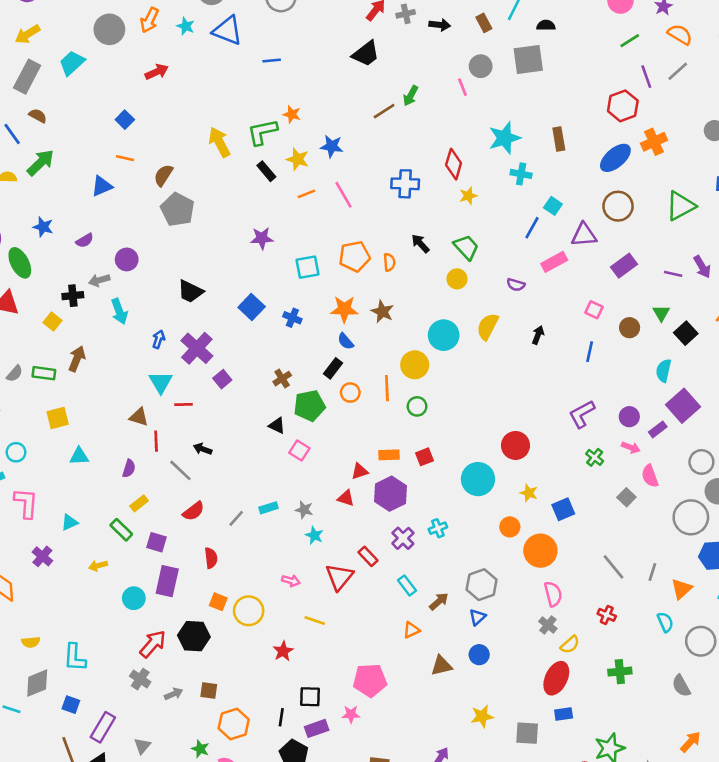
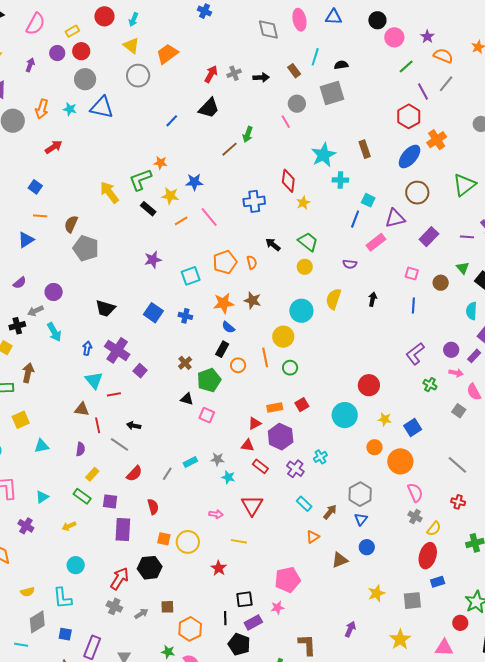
blue line: (272, 60) -> (172, 121), moved, turned -32
red rectangle: (368, 556) -> (260, 466), moved
cyan circle: (134, 598) -> (76, 565), moved

